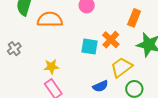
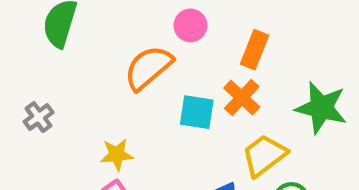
orange rectangle: (134, 18) -> (255, 50), moved
orange semicircle: (50, 19) -> (148, 68), moved, turned -40

